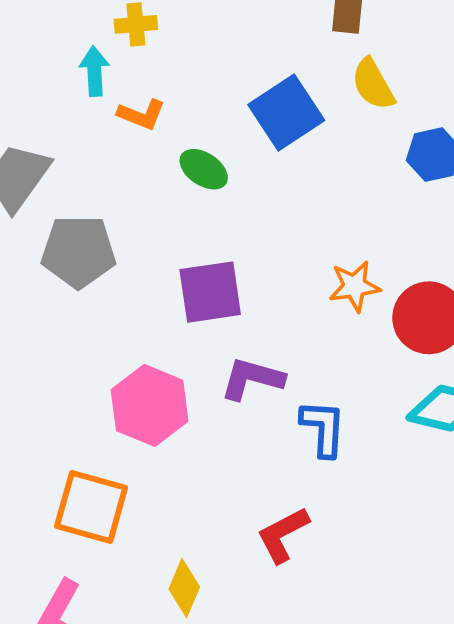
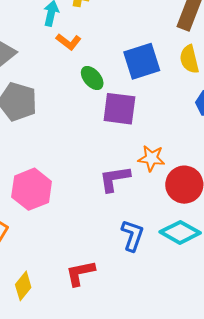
purple square: (210, 292) -> (119, 109), moved
purple L-shape: (252, 379) -> (115, 179), moved, turned -40
blue L-shape: (323, 428) -> (132, 235), moved

